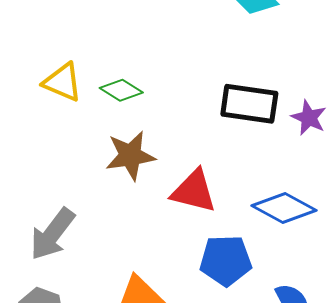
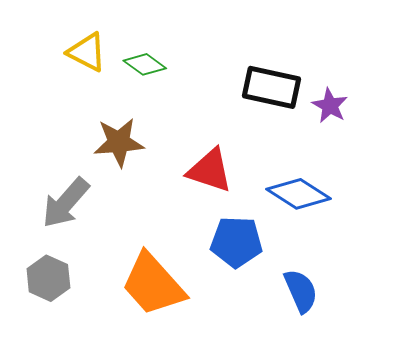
brown star: (130, 156) -> (119, 142), moved

